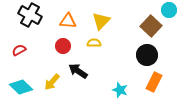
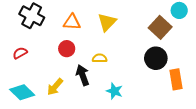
yellow semicircle: (94, 43) -> (100, 58), moved
black arrow: (78, 71) -> (83, 75), turned 36
orange rectangle: (154, 82) -> (176, 79), moved, turned -36
cyan star: (120, 90) -> (114, 91), moved

